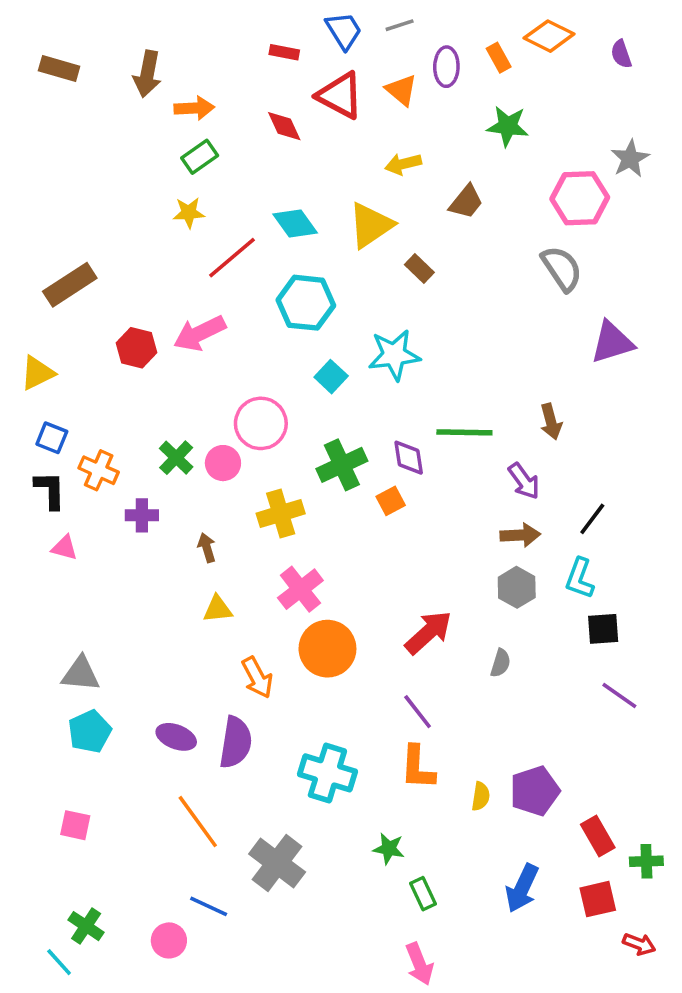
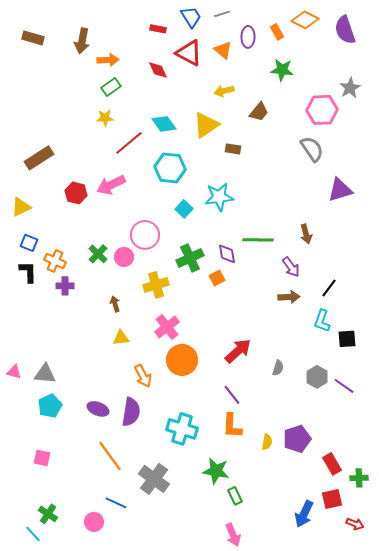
purple semicircle: (621, 54) -> (345, 30), size x1.8
brown rectangle: (419, 268) -> (233, 149), turned -35
purple cross: (142, 515) -> (65, 286), moved
pink triangle: (64, 548) -> (14, 372), moved
gray hexagon: (517, 587) -> (317, 377), moved
black square: (603, 629) -> (347, 339), moved
green star: (389, 849) -> (216, 471), size x1.5
blue arrow: (522, 888) -> (304, 514), moved

